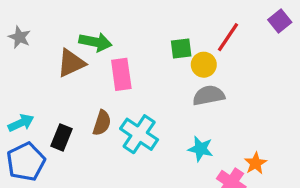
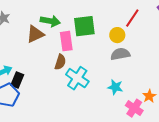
green square: (181, 49) -> (84, 26), moved, size x1.6
brown semicircle: (102, 123) -> (60, 62), moved
black rectangle: (61, 137) -> (17, 80), moved

